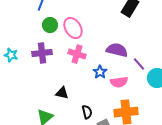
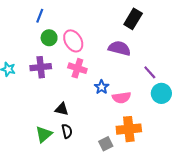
purple semicircle: (117, 50) -> (119, 48), moved
purple line: (139, 64) -> (150, 72), moved
black semicircle: (87, 112) -> (67, 131), moved

